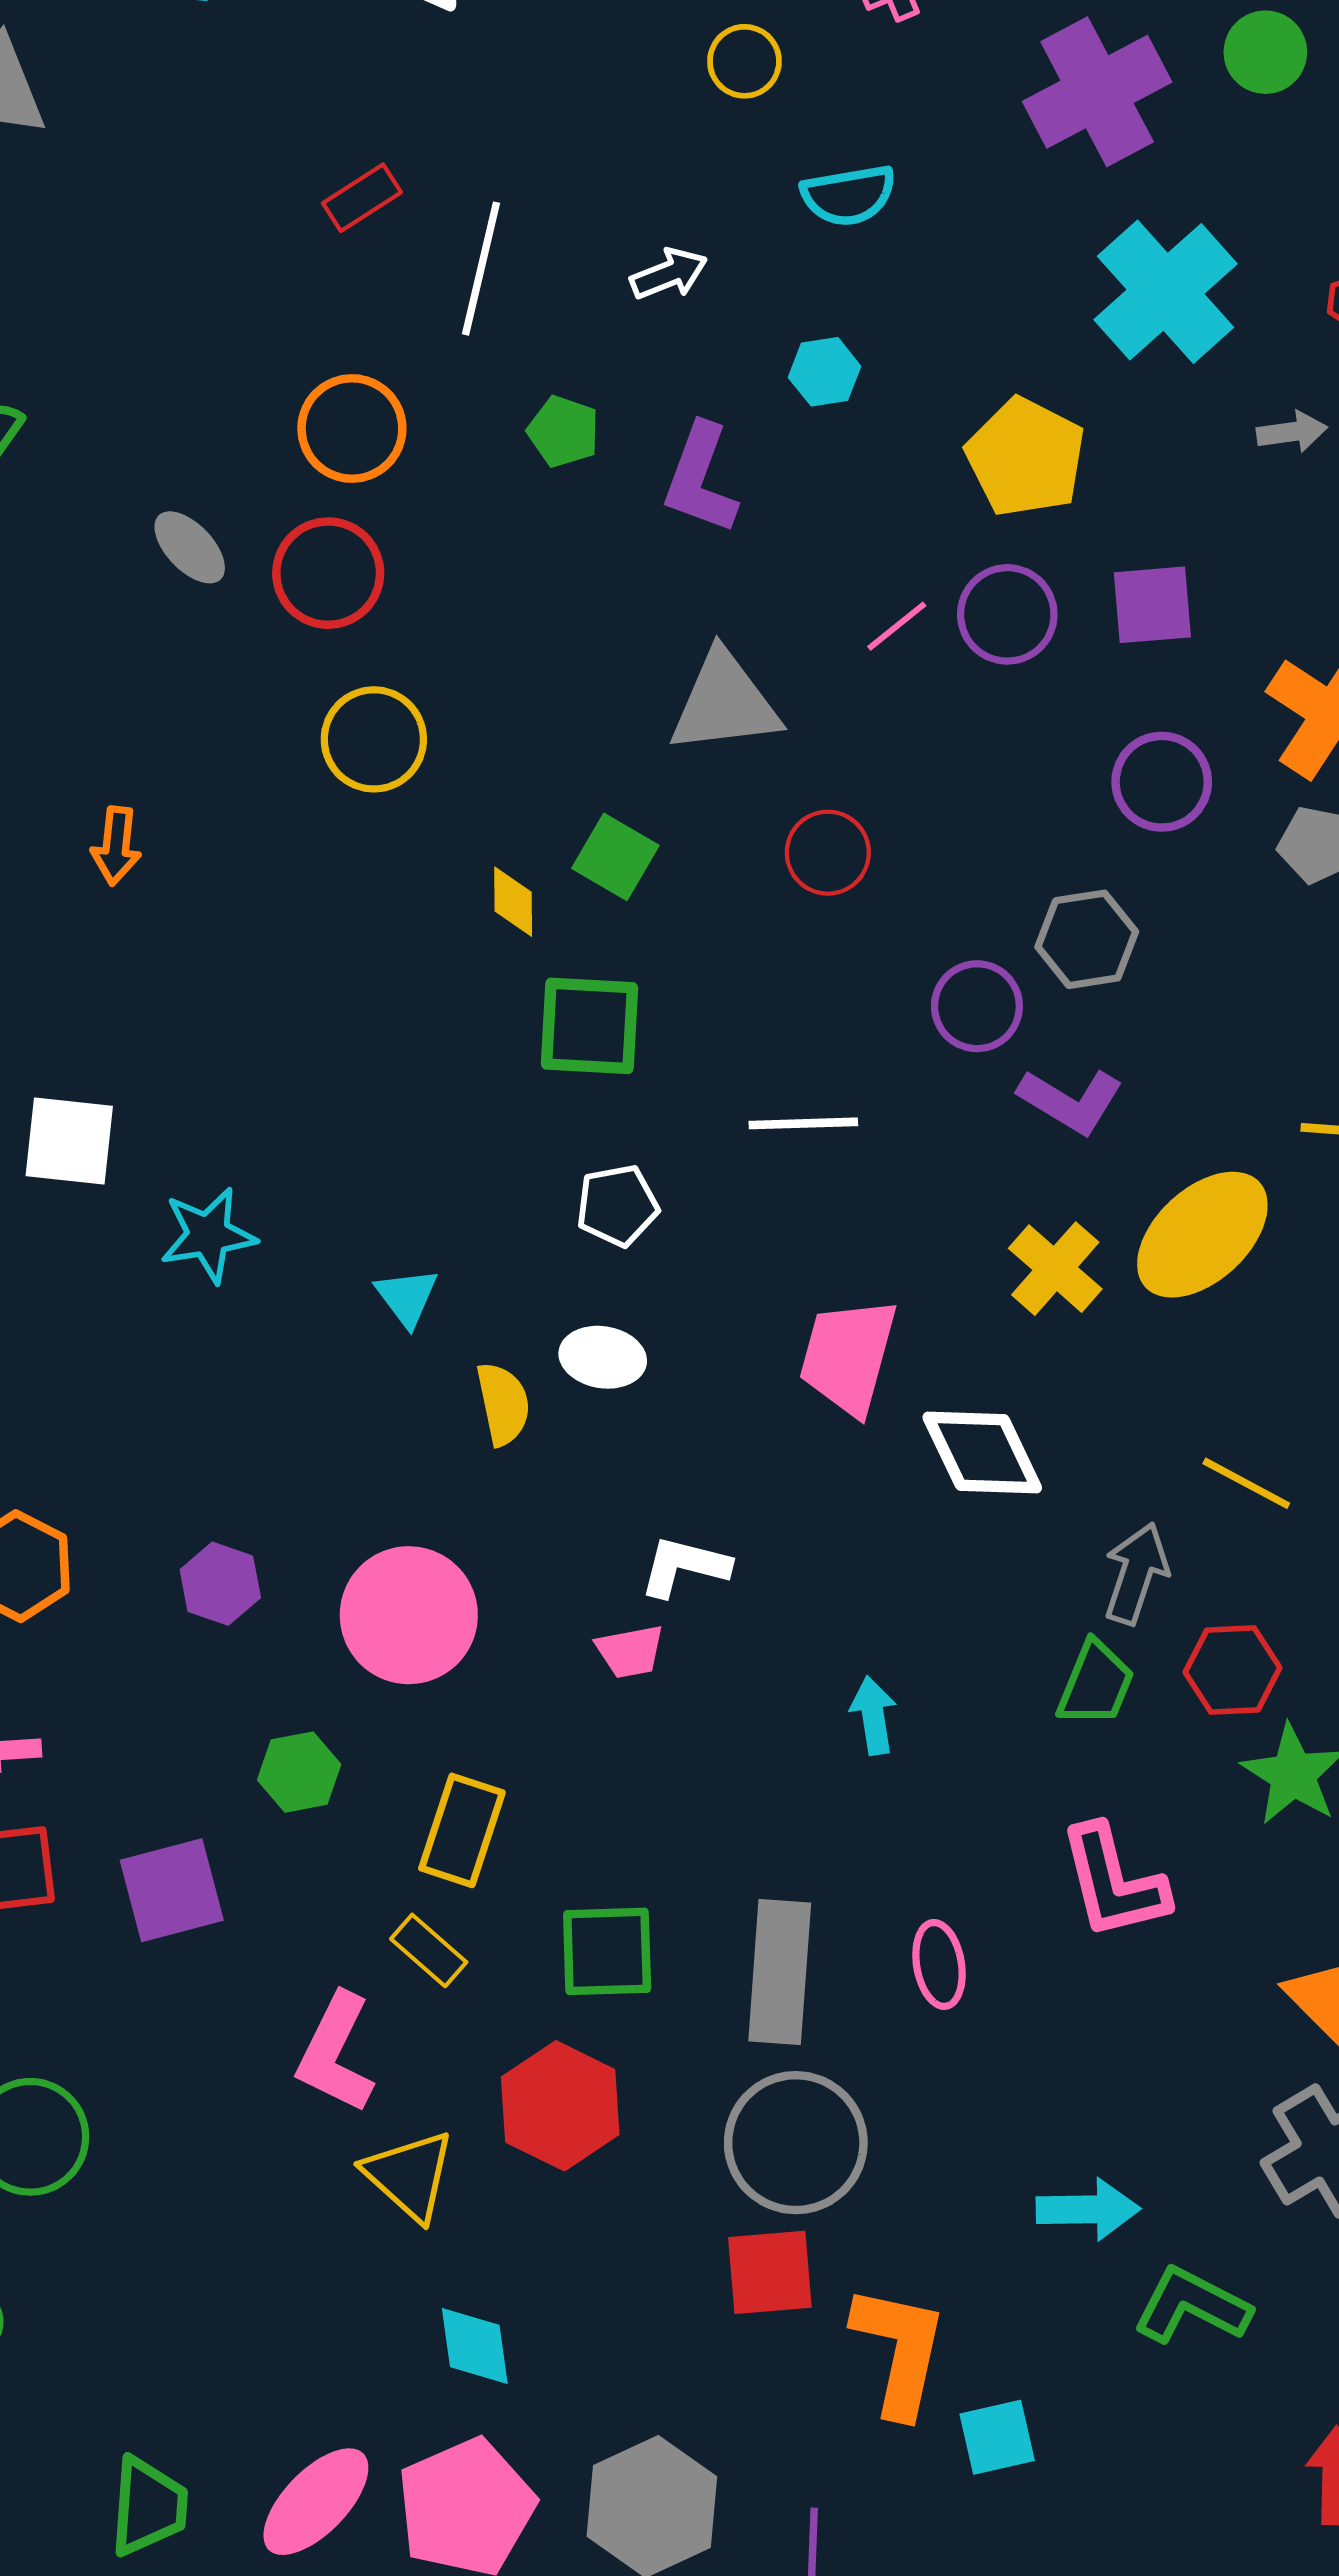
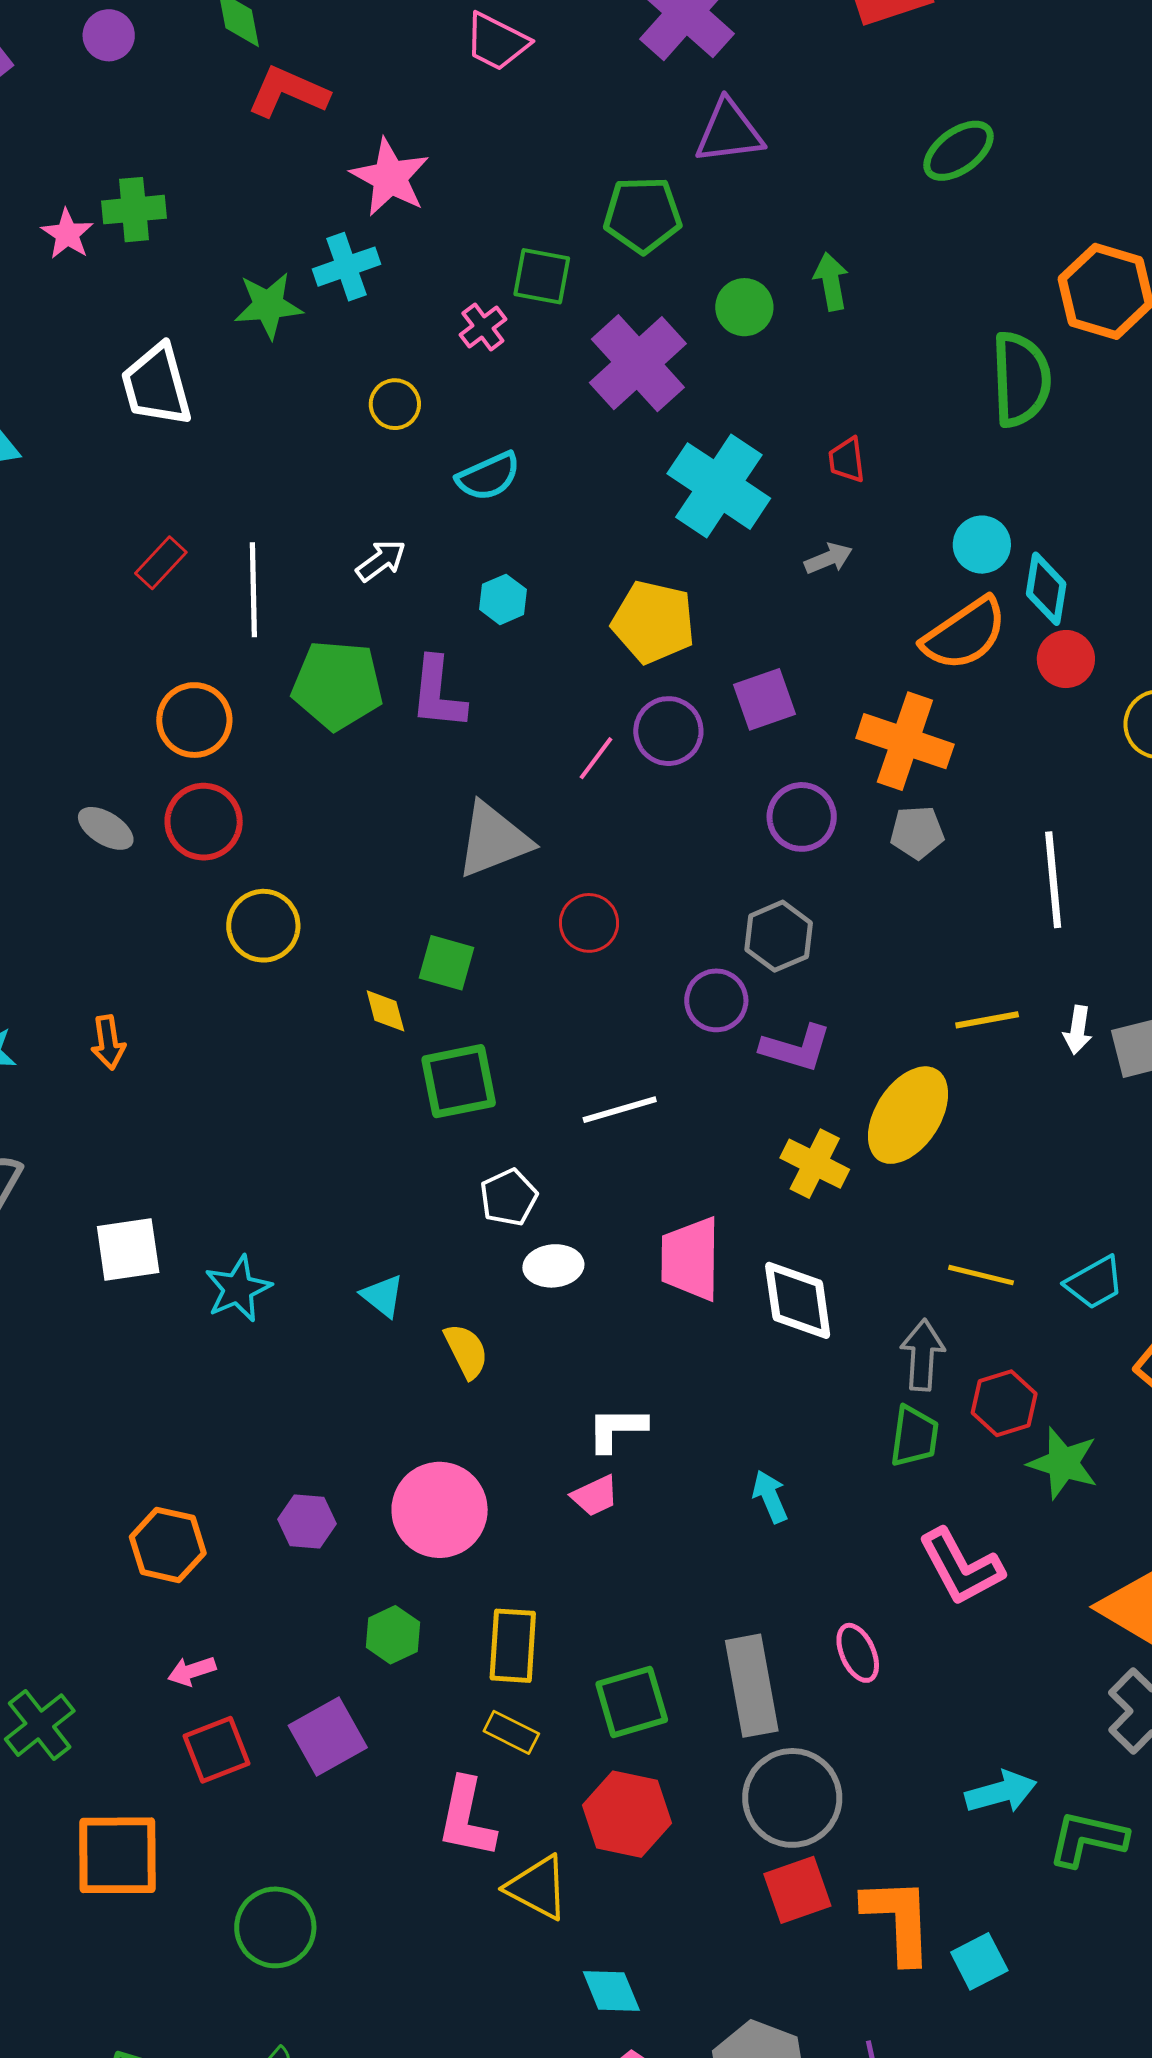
green pentagon: (563, 431) -> (337, 685), size x1.8
white ellipse: (603, 1357) -> (553, 1266), moved
white diamond: (982, 1453) -> (798, 1300), turned 32

